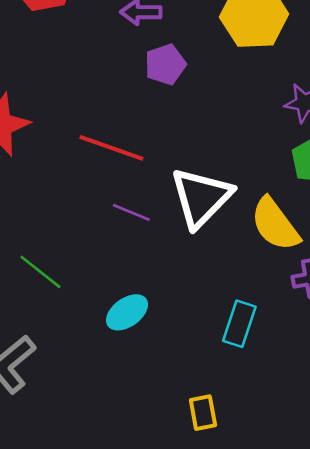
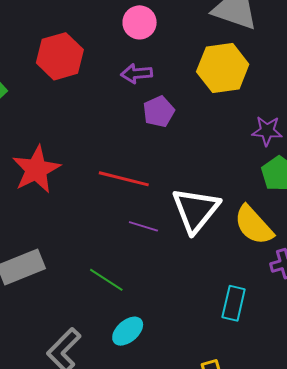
green line: (40, 272) -> (106, 280), moved
cyan ellipse: (127, 312) -> (128, 331), moved

